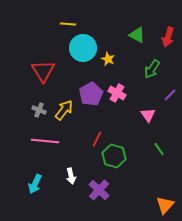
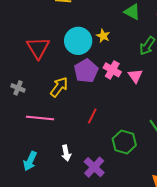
cyan circle: (83, 48) -> (78, 41), moved
gray cross: (39, 110) -> (18, 88), moved
pink triangle: (148, 115) -> (135, 76), moved
green hexagon: (114, 156) -> (124, 142), moved

